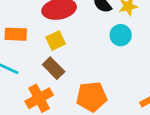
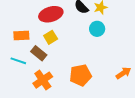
brown rectangle: (54, 68) -> (39, 53), moved

